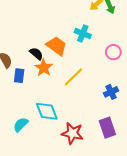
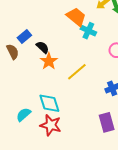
orange trapezoid: (57, 46) -> (76, 17), moved
blue rectangle: (19, 76) -> (24, 37), moved, turned 40
red star: (72, 133) -> (51, 125), moved

